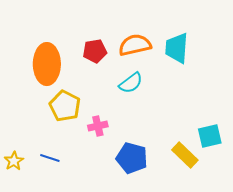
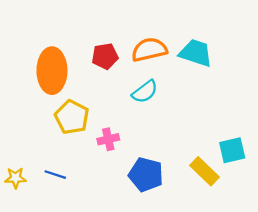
cyan trapezoid: (177, 48) -> (196, 53), turned 104
yellow star: (14, 161) -> (15, 178), turned 30

